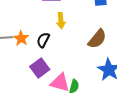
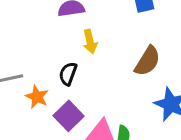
orange star: (21, 38) -> (37, 97), moved

